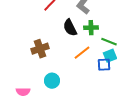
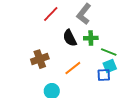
orange line: (82, 53) -> (73, 68), moved

